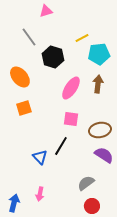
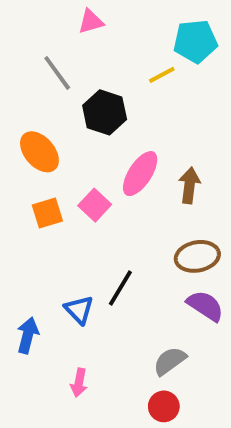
cyan pentagon: (99, 54) -> (195, 41), moved
brown arrow: (98, 84) -> (189, 185), moved
pink square: (71, 119) -> (95, 205), moved, turned 35
blue arrow: (14, 203) -> (28, 335), moved
red circle: (92, 206) -> (164, 406), moved

